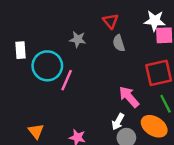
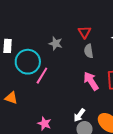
pink arrow: (129, 97) -> (91, 81), moved
orange triangle: (36, 131) -> (11, 98), moved, turned -40

